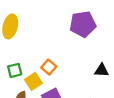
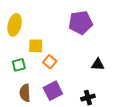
yellow square: (33, 81) -> (36, 46), moved, turned 35

